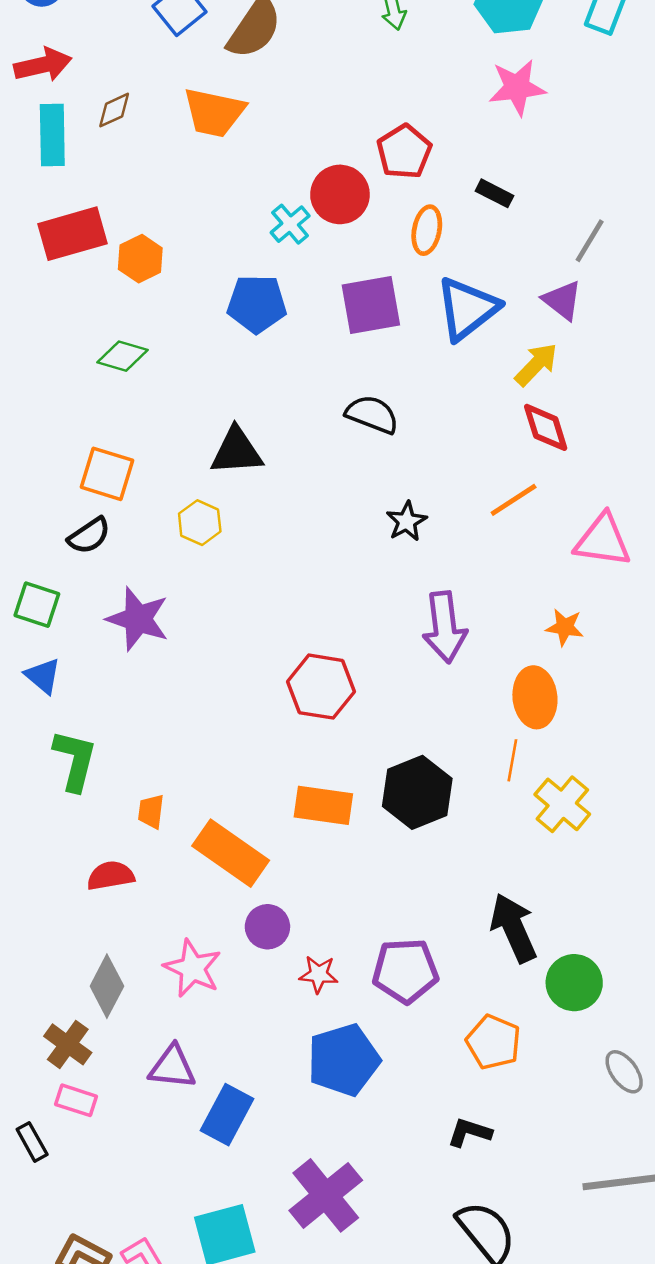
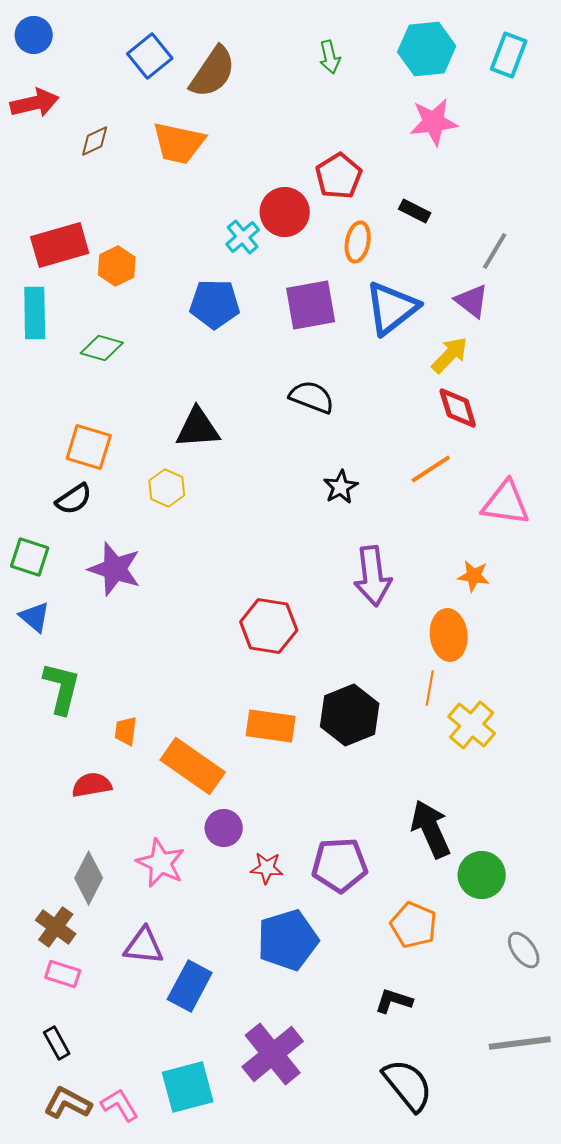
cyan rectangle: (52, 135) -> (35, 313), moved
black rectangle: (32, 1142) -> (57, 1043), moved

